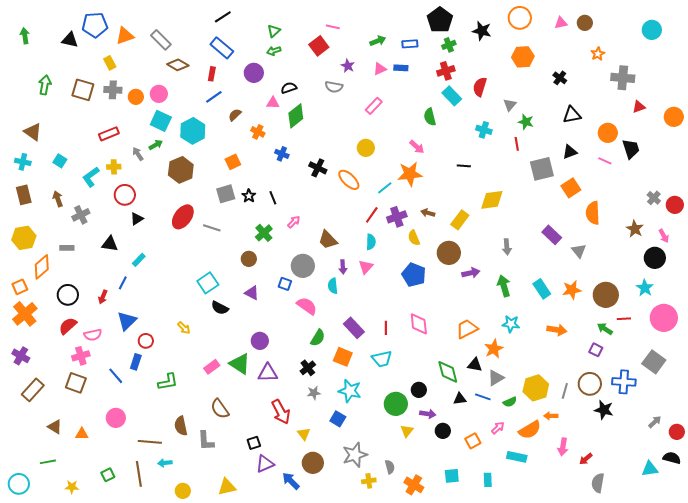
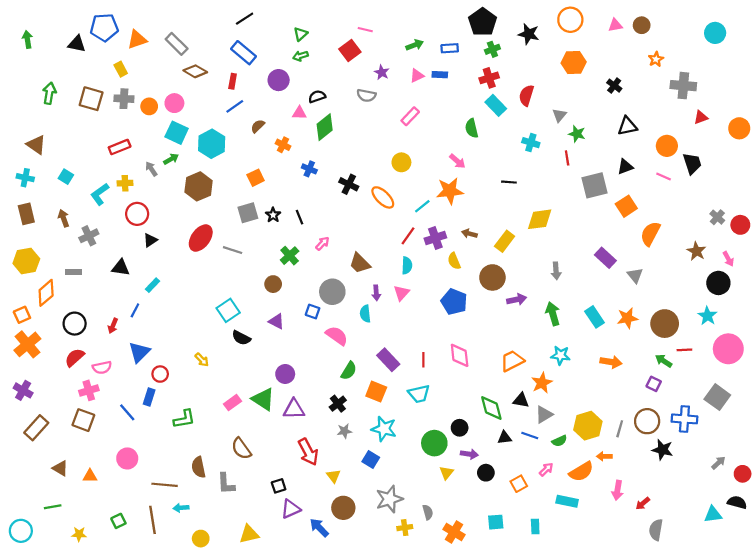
orange semicircle: (593, 213) -> (650, 234), turned 30

